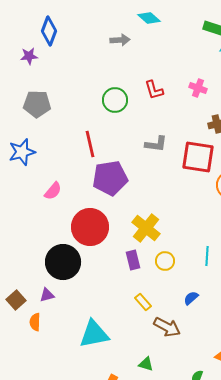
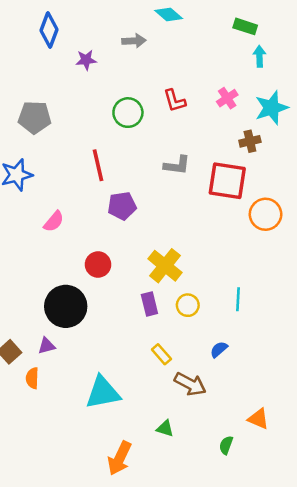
purple star: (29, 56) -> (86, 60), moved
pink cross: (198, 88) -> (227, 98), turned 36
purple pentagon: (110, 178) -> (122, 206), size x0.7
red circle: (90, 227) -> (98, 264), size x0.6

